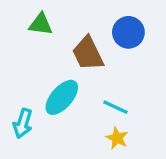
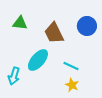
green triangle: (41, 24) -> (20, 23), moved
blue circle: (128, 32) -> (87, 26), moved

